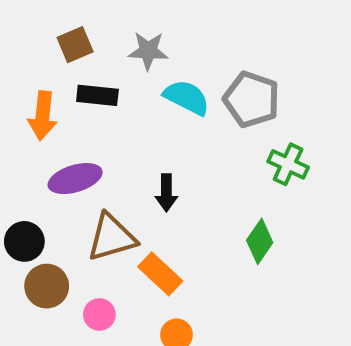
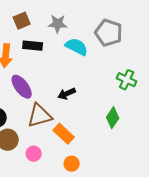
gray pentagon: (252, 99) -> (109, 33), moved
purple ellipse: (75, 179) -> (22, 87), turned 70
black arrow: (166, 193) -> (67, 94), turned 66

